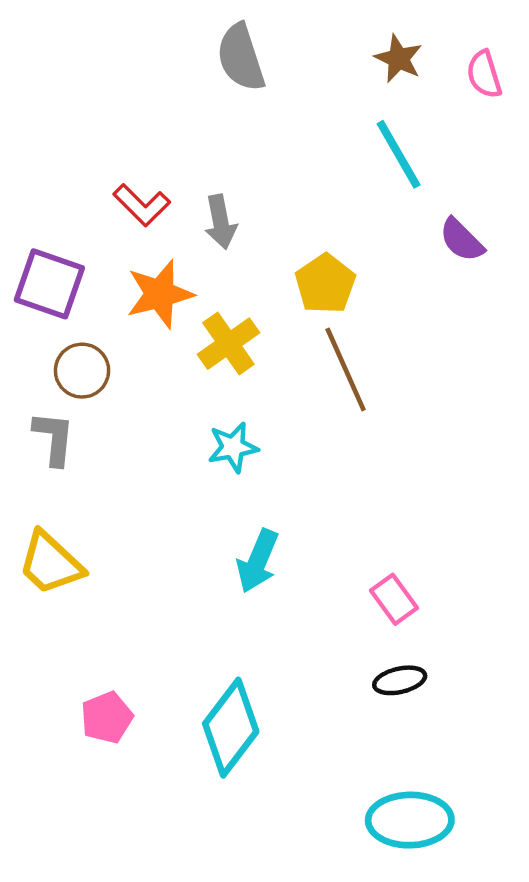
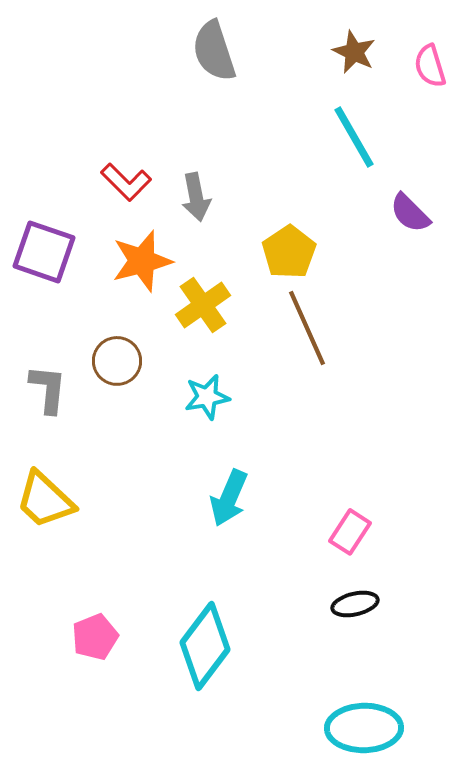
brown circle: (82, 371) -> (117, 361), moved
pink rectangle: (394, 599) -> (350, 532), turned 69

